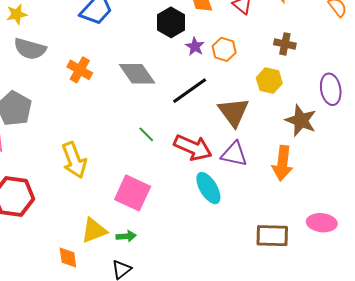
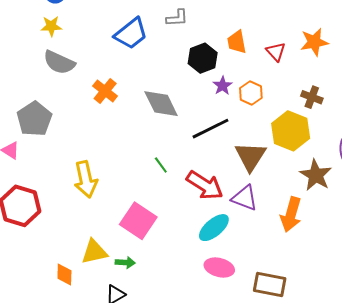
yellow hexagon: (269, 81) -> (291, 131), size x1.5
cyan ellipse: (208, 188) -> (214, 228), turned 72
pink ellipse: (322, 223) -> (219, 268), moved

